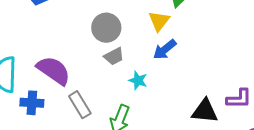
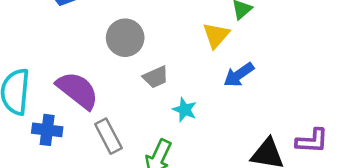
gray circle: (106, 28) -> (125, 38), moved
blue arrow: (165, 49) -> (239, 75), moved

